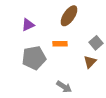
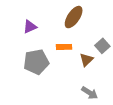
brown triangle: (90, 62) -> (86, 60), moved
gray arrow: (64, 87) -> (90, 93), moved

